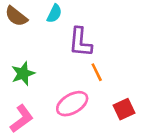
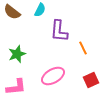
orange line: (97, 72) -> (83, 48), moved
pink L-shape: (22, 119) -> (16, 87), turned 30

